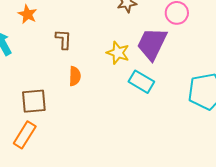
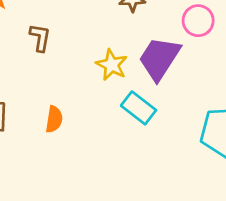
orange semicircle: (75, 76) -> (54, 119), moved

